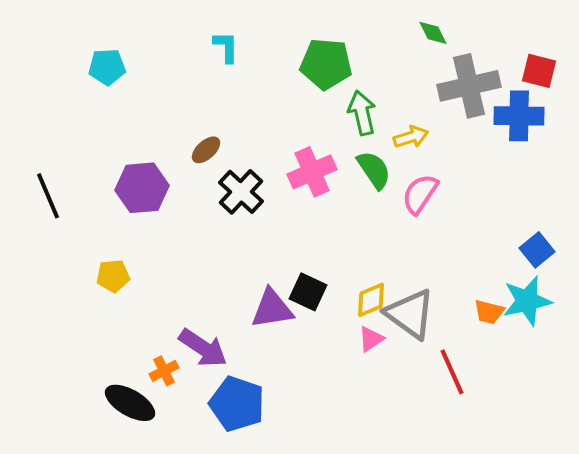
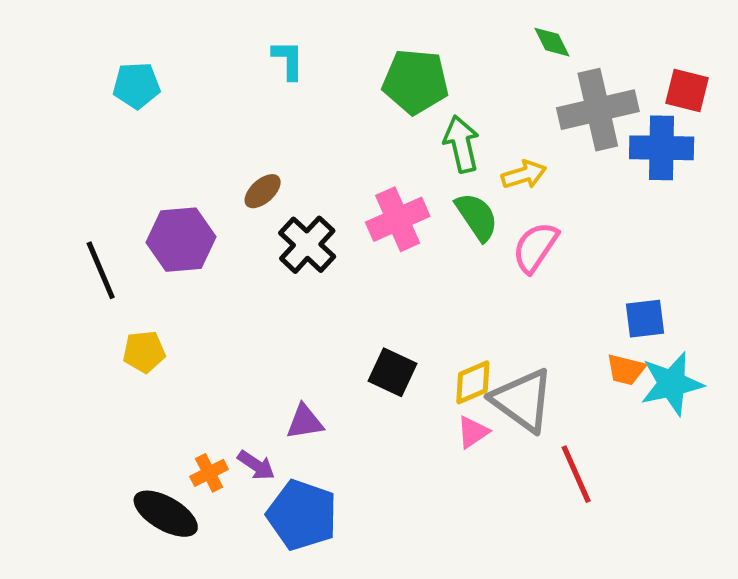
black line: (48, 196) -> (101, 270), moved
blue square: (537, 250) -> (645, 319), moved, turned 32
purple triangle: (272, 309) -> (305, 422), moved, size x0.7
orange trapezoid: (489, 312) -> (626, 370), moved
purple arrow: (203, 348) -> (256, 465), moved, size x0.6

